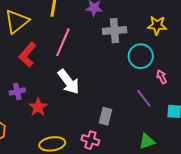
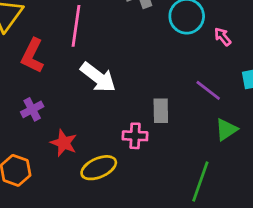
purple line: (144, 98) -> (208, 90), moved
red star: (38, 107) -> (64, 143), moved
pink cross: (90, 140) -> (135, 136), moved

